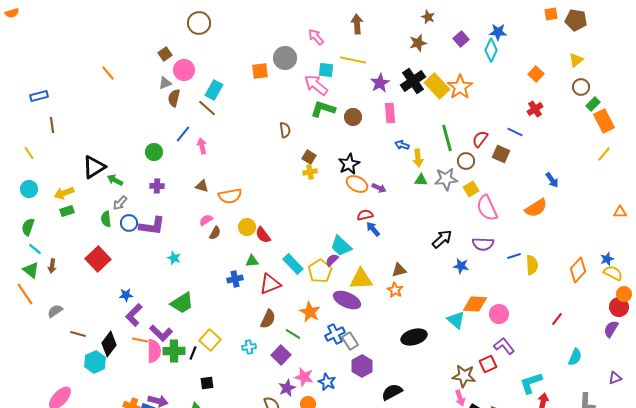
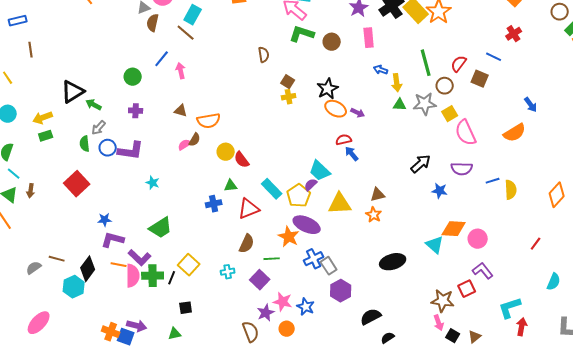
brown semicircle: (215, 233) -> (195, 140), moved
purple ellipse: (347, 300) -> (307, 225), moved
gray semicircle: (55, 311) -> (34, 268), moved
purple L-shape: (134, 315) -> (113, 240), turned 60
green line: (293, 334) -> (272, 259), turned -35

